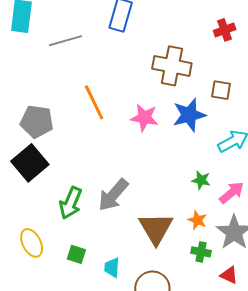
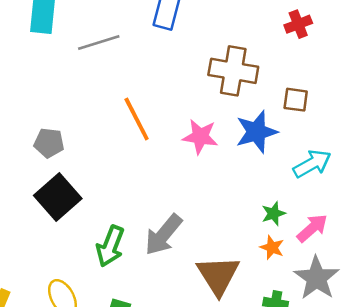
gray pentagon: (37, 121) -> (49, 143), moved, size x0.7
green star: (201, 180) -> (273, 214), turned -30
orange star: (197, 220) -> (272, 247), moved

